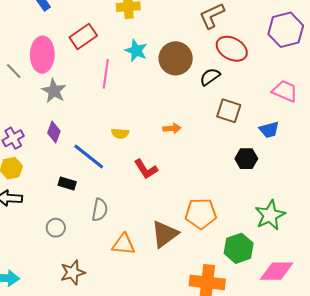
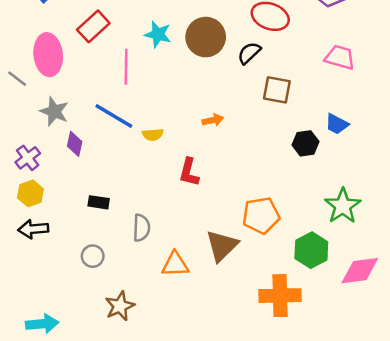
gray star: (54, 91) -> (54, 111), moved
blue trapezoid: (269, 130) -> (337, 124), moved, turned 50
blue line: (89, 157) -> (114, 116), moved
red L-shape: (146, 169) -> (189, 172), turned 55

